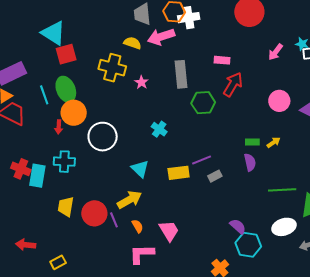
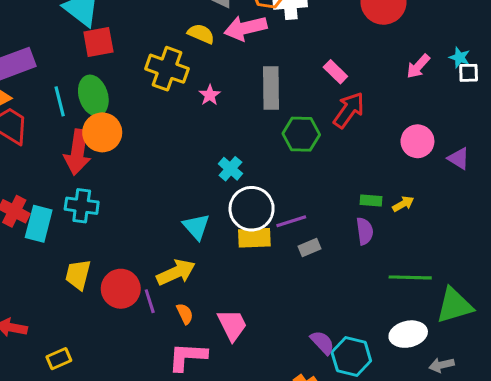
pink rectangle: (222, 60) -> (335, 72), turned 35
red arrow: (59, 127) -> (78, 152), size x2.0
white circle: (103, 137) -> (252, 209), moved
purple semicircle: (238, 226) -> (322, 343), moved

